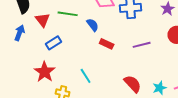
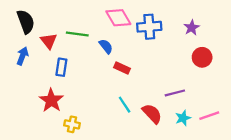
blue rectangle: (54, 43) -> (61, 67), turned -49
purple line: (142, 45) -> (175, 93), moved
cyan line: (86, 76) -> (125, 105), moved

